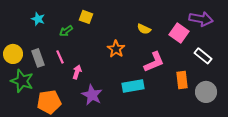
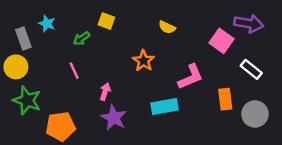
yellow semicircle: (144, 29) -> (167, 27), moved
gray rectangle: (38, 58) -> (23, 38), moved
pink arrow: (77, 72) -> (105, 92), moved

